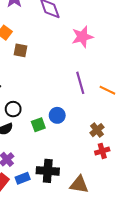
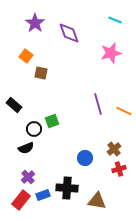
pink star: (82, 37) -> (111, 53), moved
blue circle: (57, 115) -> (85, 158), moved
green square: (38, 125) -> (52, 121), moved

